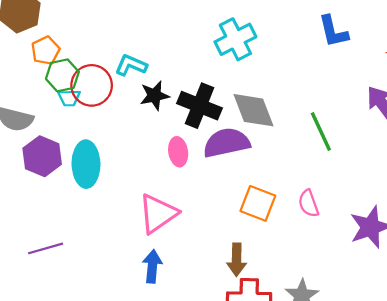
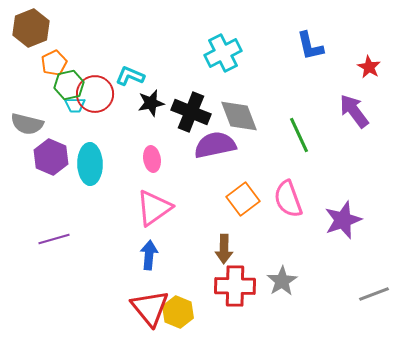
pink ellipse: (178, 152) -> (152, 159), moved
orange square: (258, 203) -> (243, 199), turned 32
pink semicircle: (309, 203) -> (288, 199), size x1.5

